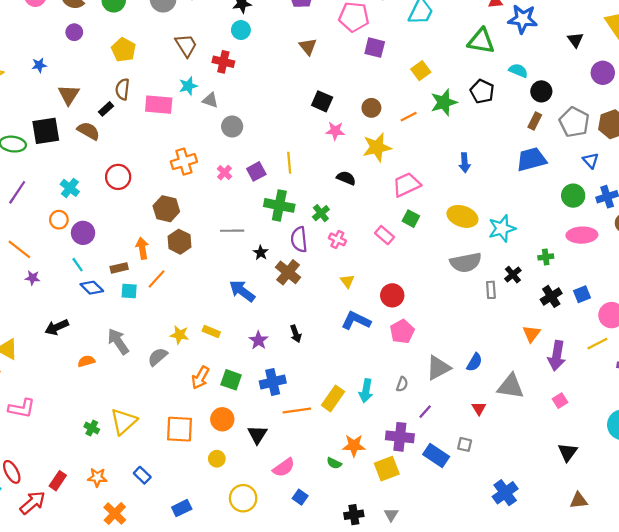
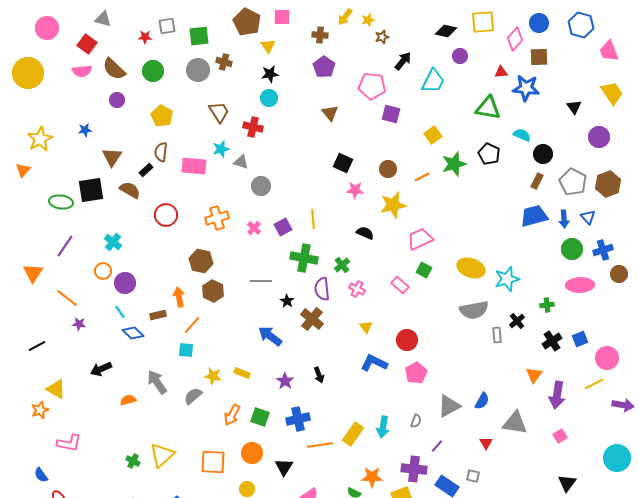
blue arrow: (465, 163) -> (564, 219), moved
red circle: (118, 177) -> (166, 215), moved
cyan square: (129, 291) -> (186, 350), moved

